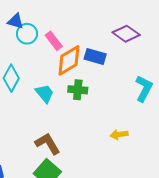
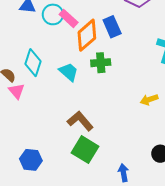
cyan circle: (27, 34) -> (53, 14), moved
blue rectangle: (95, 56) -> (112, 27), turned 60

